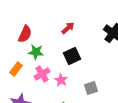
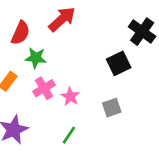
red arrow: (68, 28) -> (62, 19), moved, size x1.5
black square: (72, 56) -> (119, 63), moved

